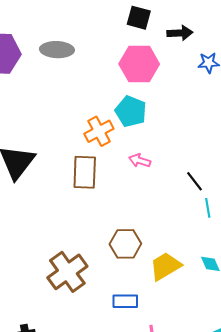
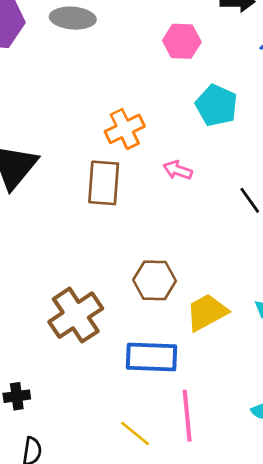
pink hexagon: (139, 64) -> (182, 41), size x0.7
cyan pentagon: (131, 111) -> (216, 105), moved
blue rectangle: (125, 301) -> (151, 357), size x1.5

